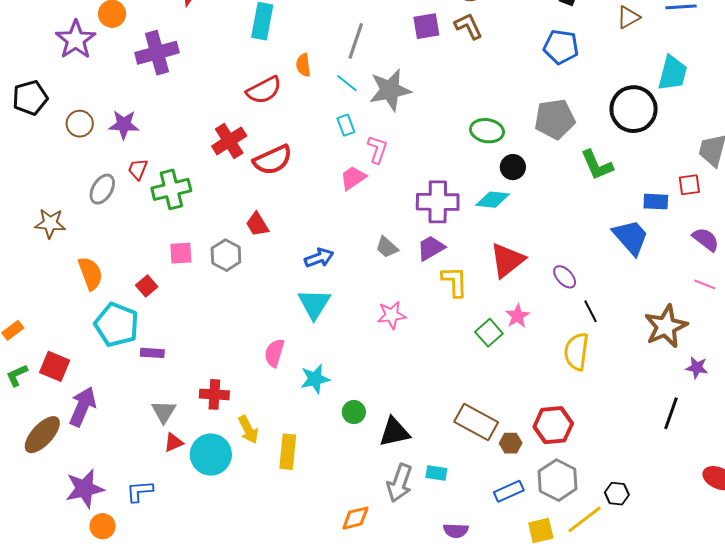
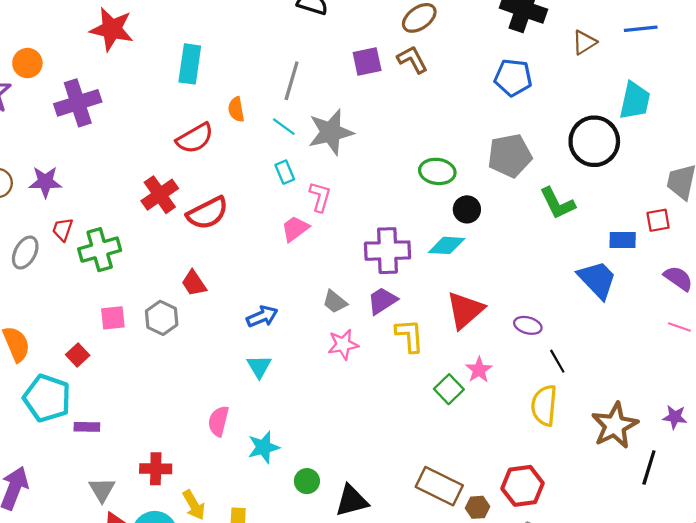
purple ellipse: (565, 277) -> (528, 325), turned -30
cyan triangle: (314, 304) -> (259, 366), size x0.7
pink star: (391, 315) -> (343, 344), moved
brown star: (666, 326) -> (615, 425), moved

